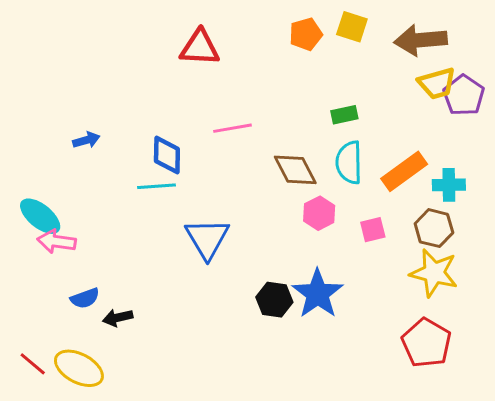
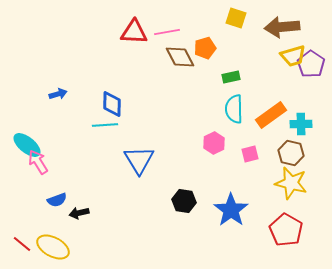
orange pentagon: (306, 34) -> (205, 48), moved
pink line: (233, 128) -> (167, 32), moved
brown diamond: (295, 170) -> (180, 57), moved
pink arrow: (57, 242) -> (38, 162), turned 50
blue star: (318, 294) -> (231, 210), moved

